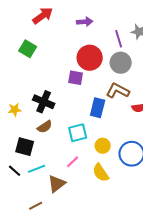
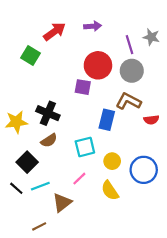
red arrow: (43, 16) -> (54, 32), moved
yellow star: (15, 110) -> (16, 122), size x1.5
black square: (25, 147) -> (27, 162), turned 30

